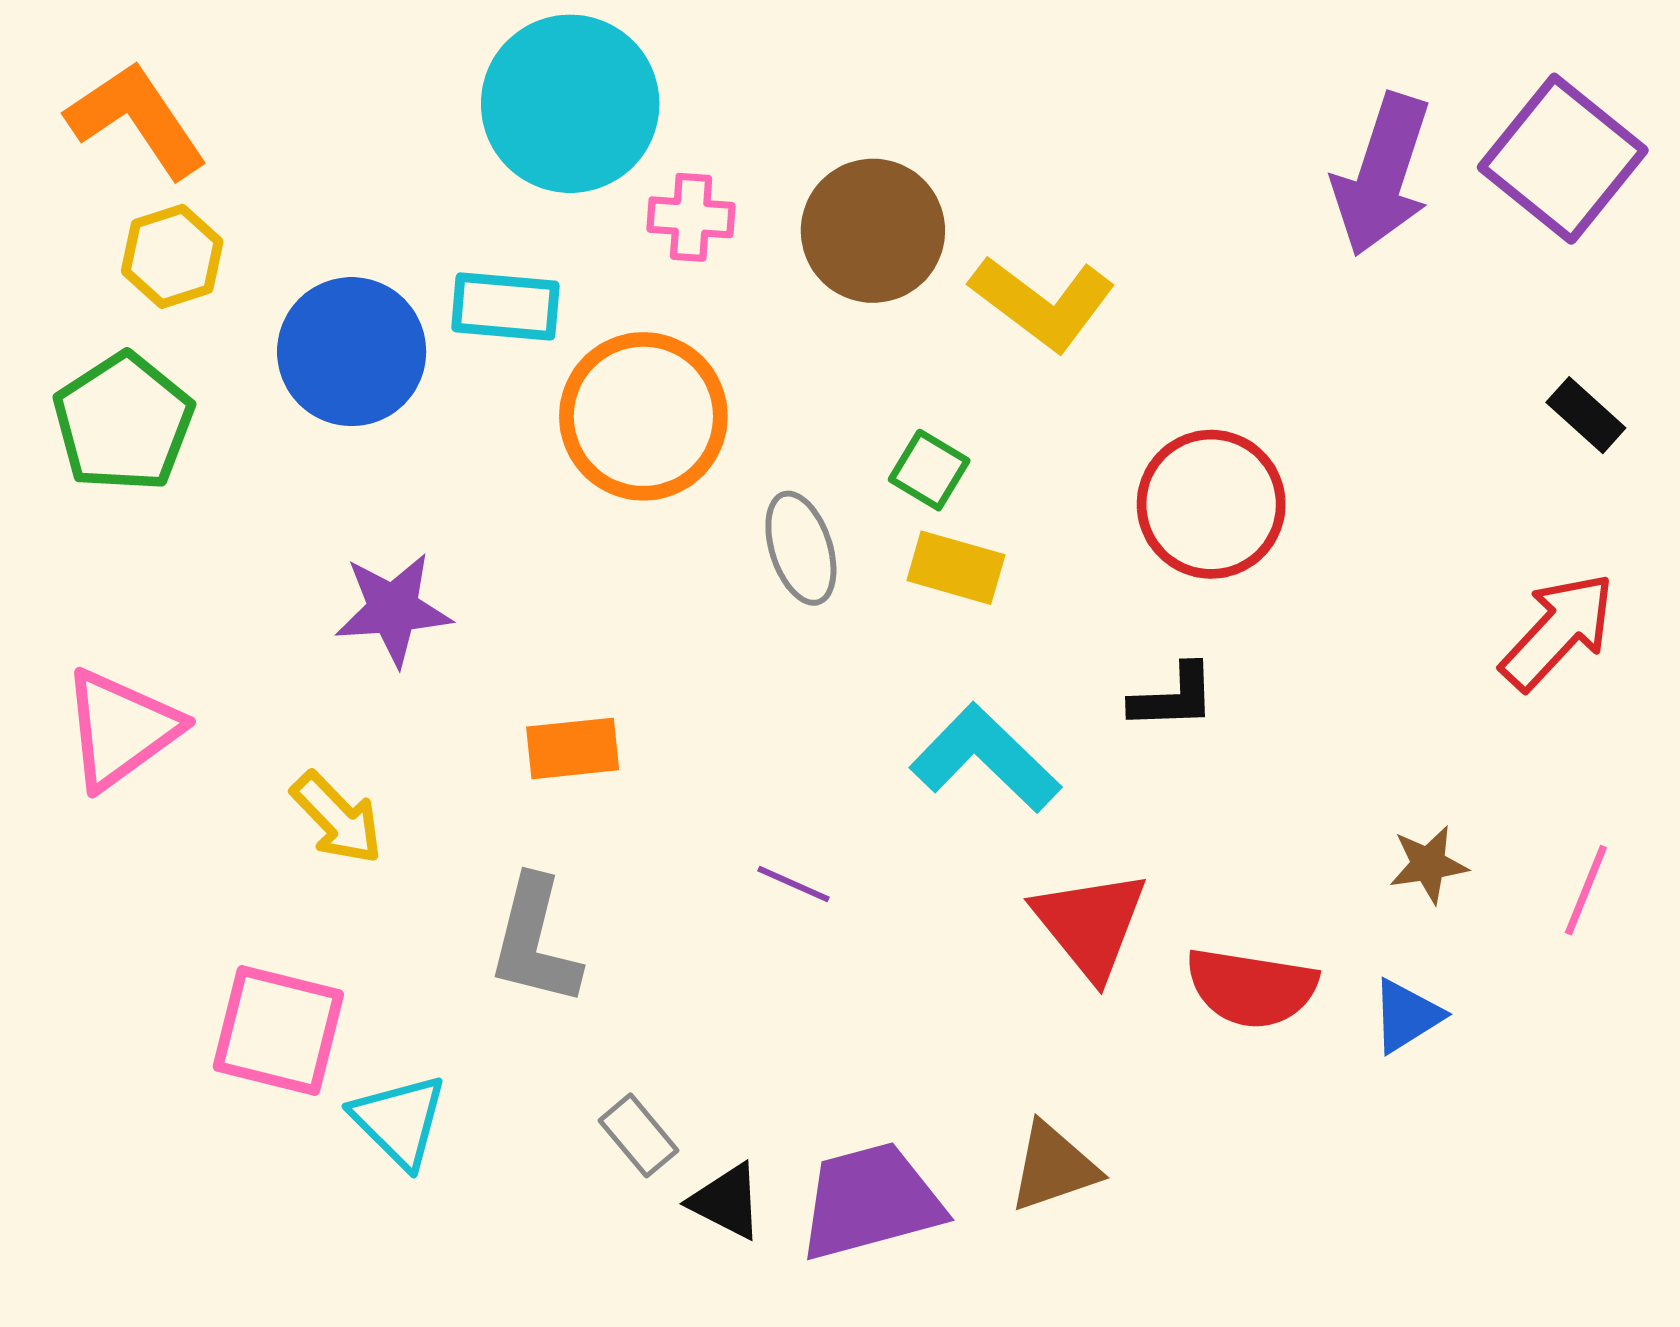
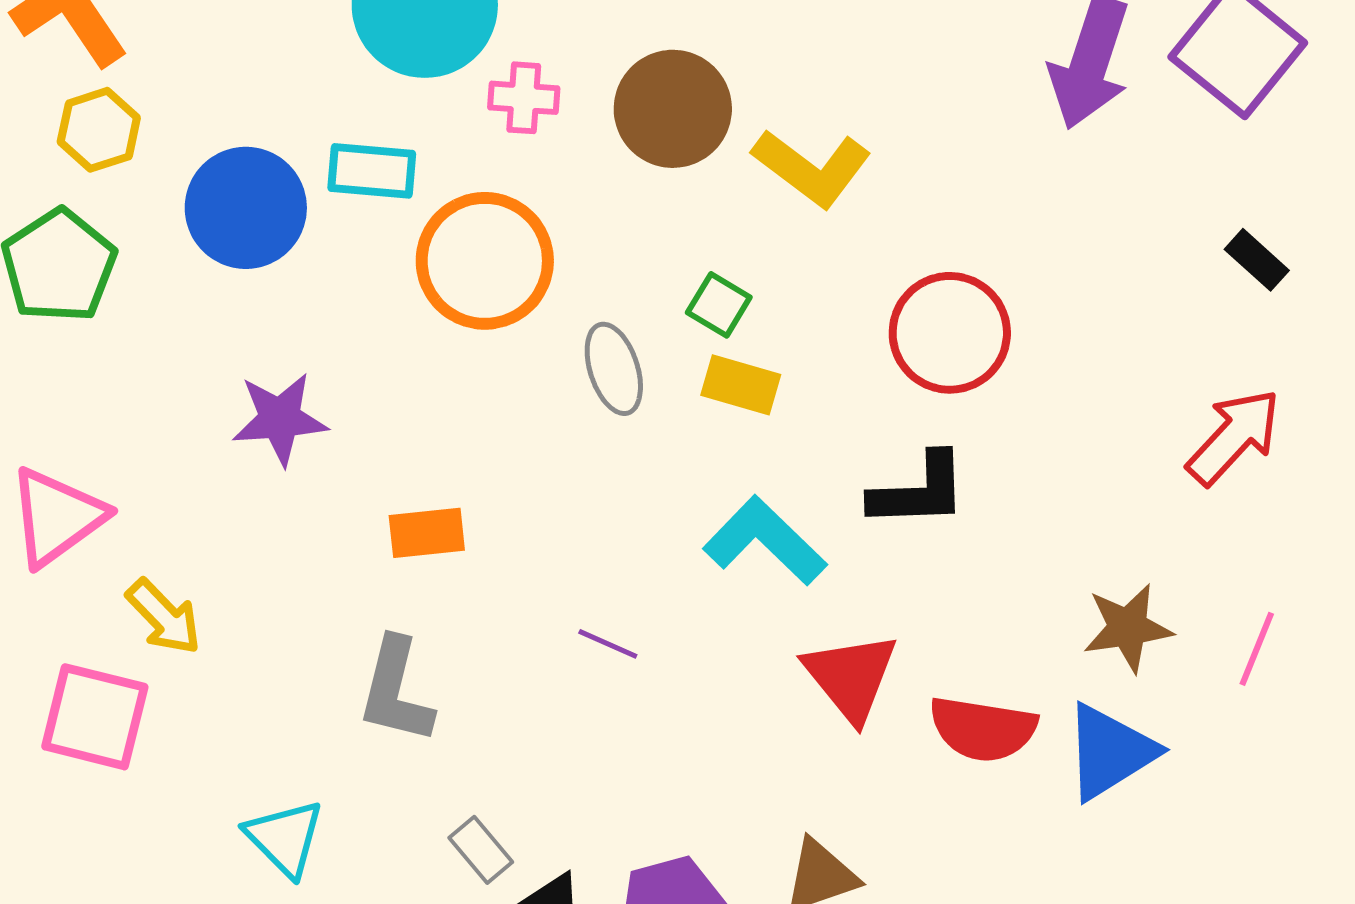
black L-shape: (1173, 697) -> (919, 491), size x1.4
yellow arrow: (337, 818) -> (164, 617), moved
brown star: (1428, 864) -> (1128, 628), size x1.4
blue triangle: (1406, 1016) -> (1110, 752), size x1.6
pink square: (278, 1030) -> (95, 717), moved

